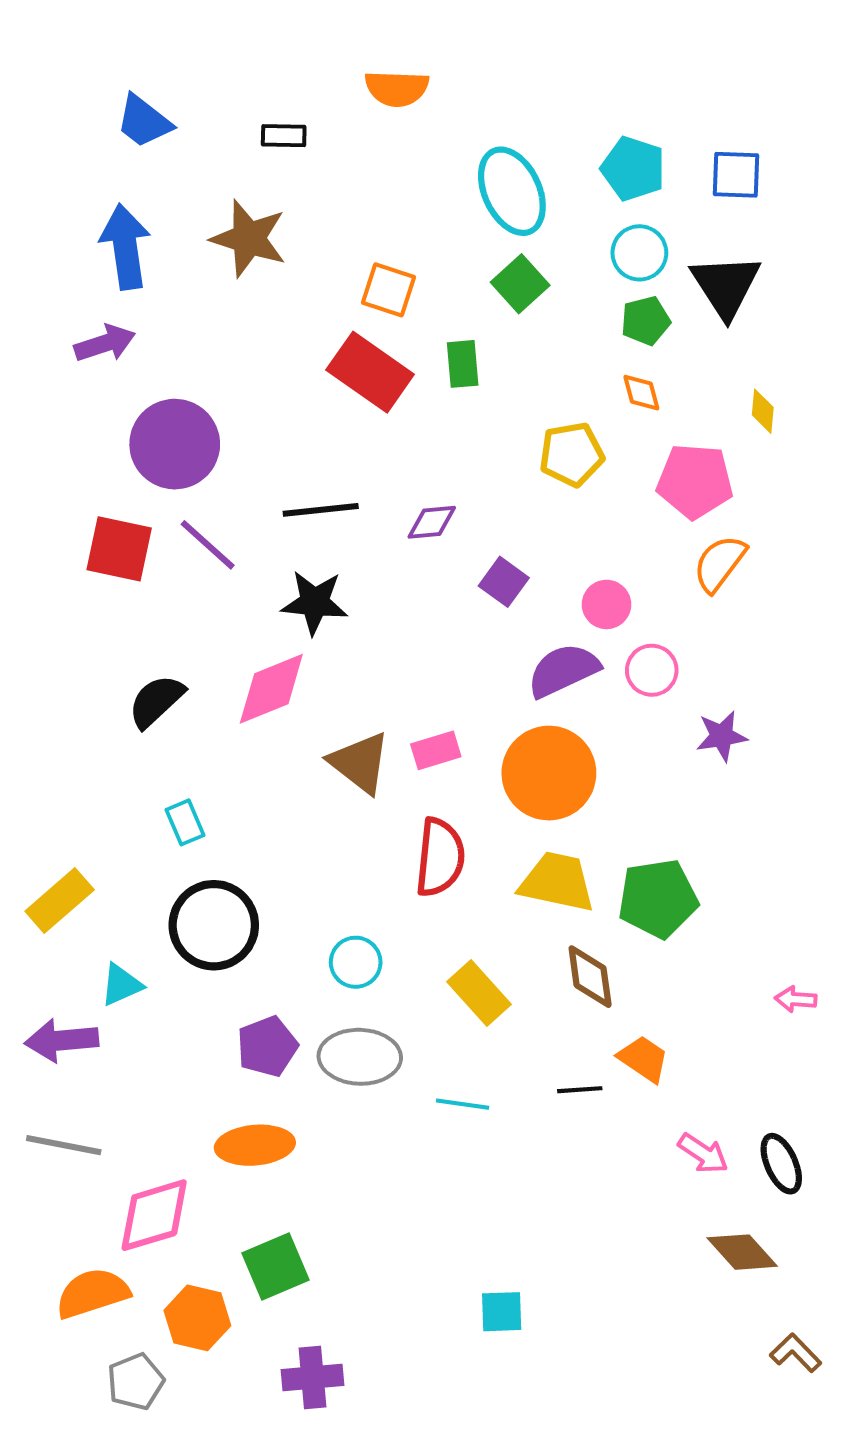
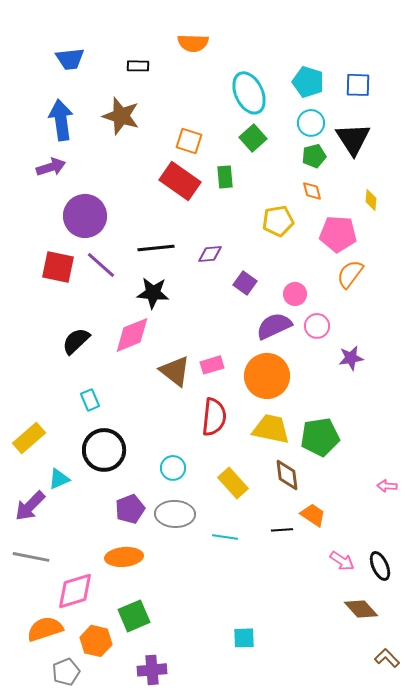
blue trapezoid: (144, 121) -> (70, 59), turned -44
purple arrow: (62, 1040) -> (30, 506), turned -40

